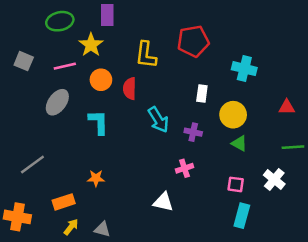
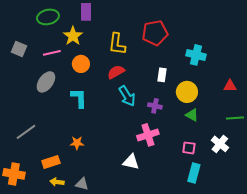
red semicircle: (130, 89) -> (116, 72), moved, turned 60
pink cross: (184, 168) -> (148, 135), size x1.5
yellow arrow: (71, 227) -> (57, 182), turned -120

